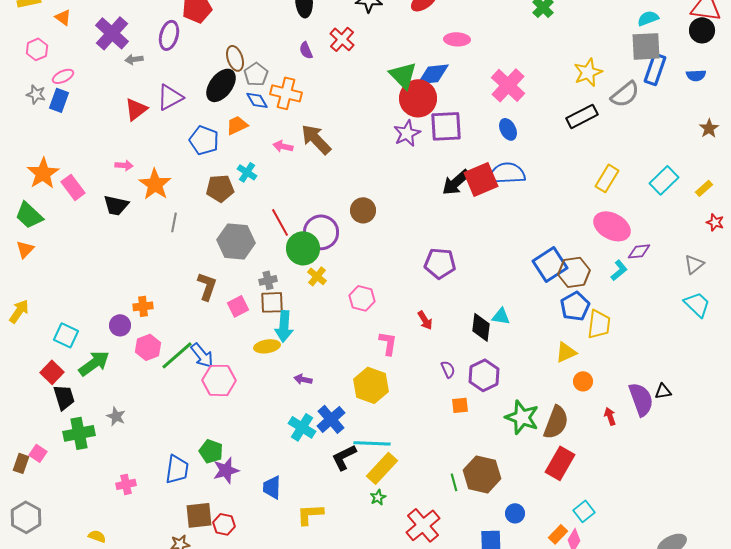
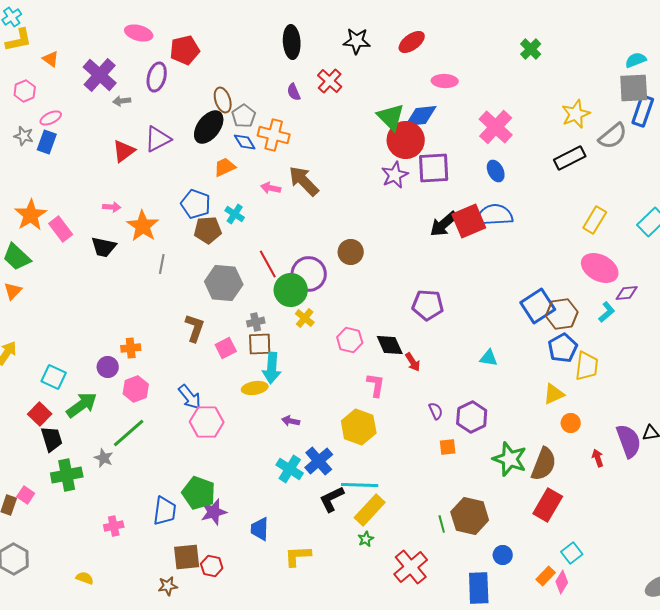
blue pentagon: (204, 140) -> (196, 204), moved
black diamond: (481, 327) -> (390, 345), moved, turned -32
green line: (177, 355) -> (129, 433), moved
green pentagon: (211, 451) -> (199, 493), size x1.4

